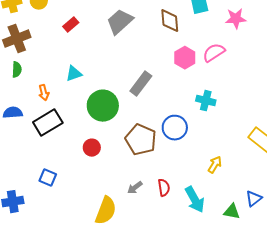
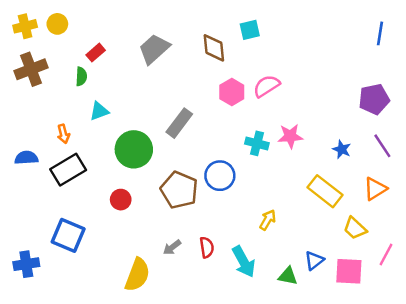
pink star: (236, 19) -> (290, 136), moved
green semicircle: (17, 70) -> (81, 76), moved
blue square: (48, 178) -> (68, 235), size x1.6

